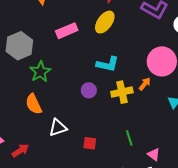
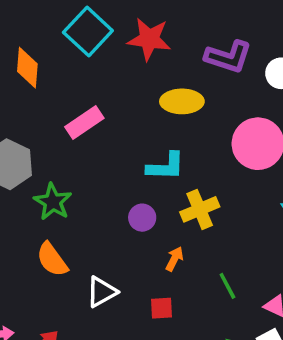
yellow ellipse: (105, 22) -> (182, 101), moved, turned 65
orange arrow: (145, 84) -> (174, 259), moved

